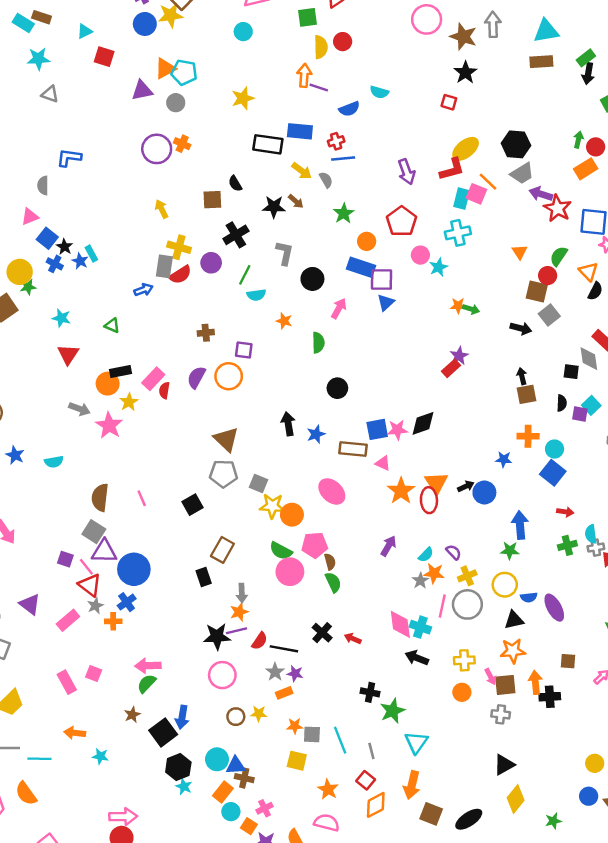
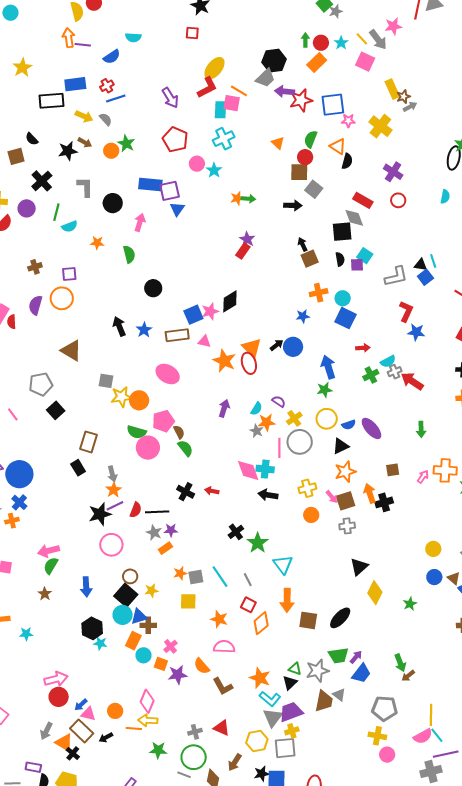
black hexagon: (516, 144) -> (274, 61), moved
red star: (558, 208) -> (301, 100), turned -30
orange circle: (367, 241) -> (111, 151), moved
black square: (571, 372) -> (342, 232), size x1.5
gray pentagon: (224, 474) -> (41, 384), moved
cyan semicircle: (591, 534) -> (388, 361), turned -98
black cross: (370, 692) -> (236, 532), turned -35
yellow star: (259, 714) -> (151, 591), moved
black square: (163, 732) -> (126, 595), moved

